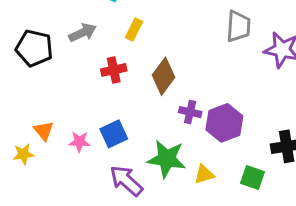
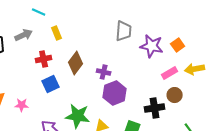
yellow rectangle: (134, 29) -> (57, 33), turned -48
purple cross: (190, 112) -> (104, 72), moved
blue square: (114, 134) -> (51, 84), moved

